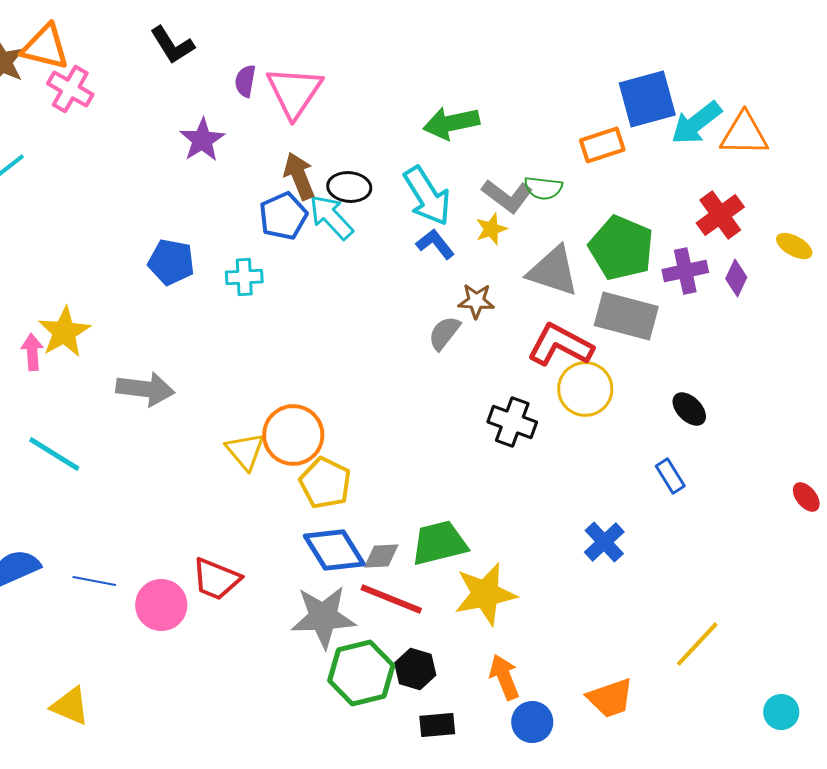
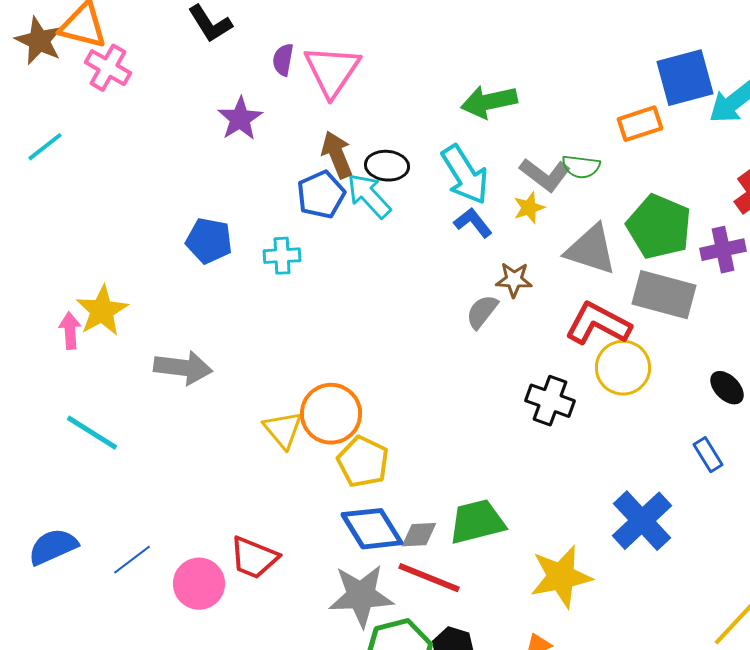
blue cross: (604, 542) -> (642, 521), size x1.5
blue line: (94, 581) -> (132, 560), turned -48
yellow star: (485, 594) -> (561, 577), moved

